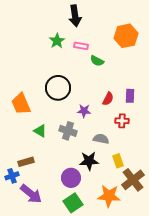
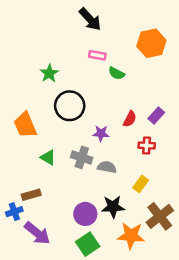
black arrow: (75, 16) -> (90, 19), turned -35
green star: (57, 41) -> (49, 73), moved
purple rectangle: (130, 96) -> (156, 115), turned 40
gray semicircle: (101, 139) -> (107, 167), moved
black star: (89, 161) -> (113, 207), moved
yellow rectangle: (118, 161) -> (141, 184), moved, turned 56

